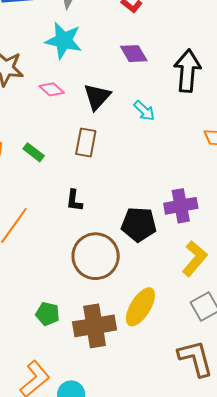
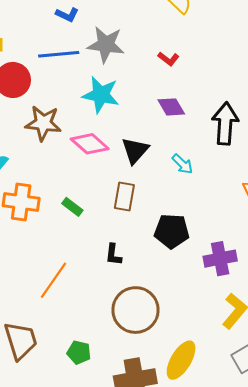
pink diamond: (52, 89) -> (90, 144), size x1.5
black pentagon: (139, 224) -> (172, 231), moved
green pentagon: (48, 314) -> (79, 352), moved

